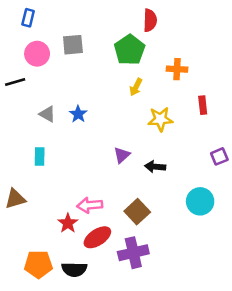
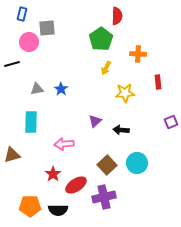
gray square: (73, 45) -> (47, 28), moved
gray triangle: (47, 114) -> (37, 89), turned -40
cyan rectangle: (40, 156) -> (31, 122), size x1.5
cyan circle: (200, 201) -> (137, 163), moved
pink arrow: (90, 205) -> (64, 144), moved

